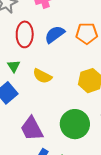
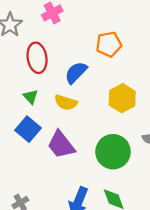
blue semicircle: (55, 34) -> (76, 73), moved
purple trapezoid: (32, 129) -> (61, 145), moved

